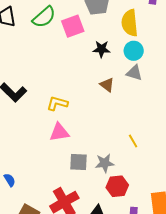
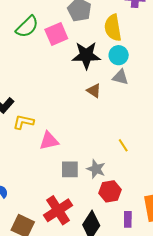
black star: (101, 49) -> (86, 55), size x1.6
yellow L-shape: (57, 103) -> (23, 122), moved
gray star: (105, 163) -> (96, 169), turned 30

